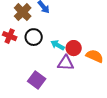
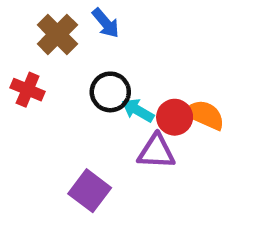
black circle: (34, 37) -> (110, 92), moved
orange semicircle: (95, 56) -> (204, 115), moved

